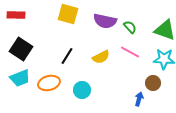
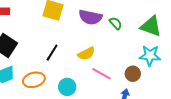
pink line: (130, 52) -> (101, 74), moved
brown circle: (153, 83) -> (133, 74), moved

